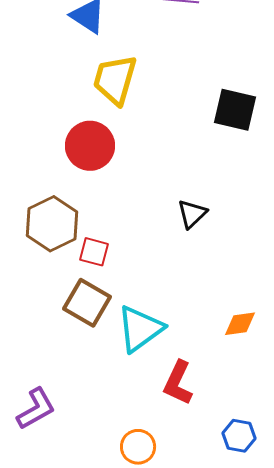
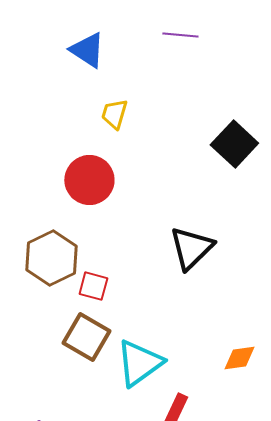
yellow trapezoid: (115, 80) -> (114, 114), size x0.6
black square: (235, 110) -> (234, 144), turned 30
black triangle: (192, 214) -> (191, 248), size x1.5

